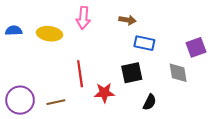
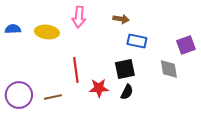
black semicircle: (150, 102) -> (127, 92), moved

